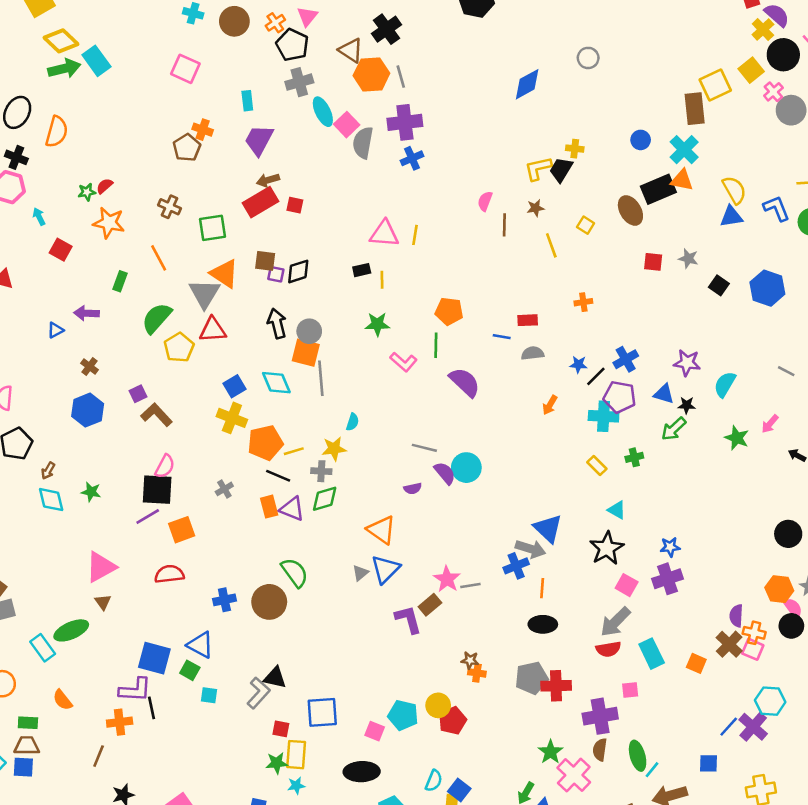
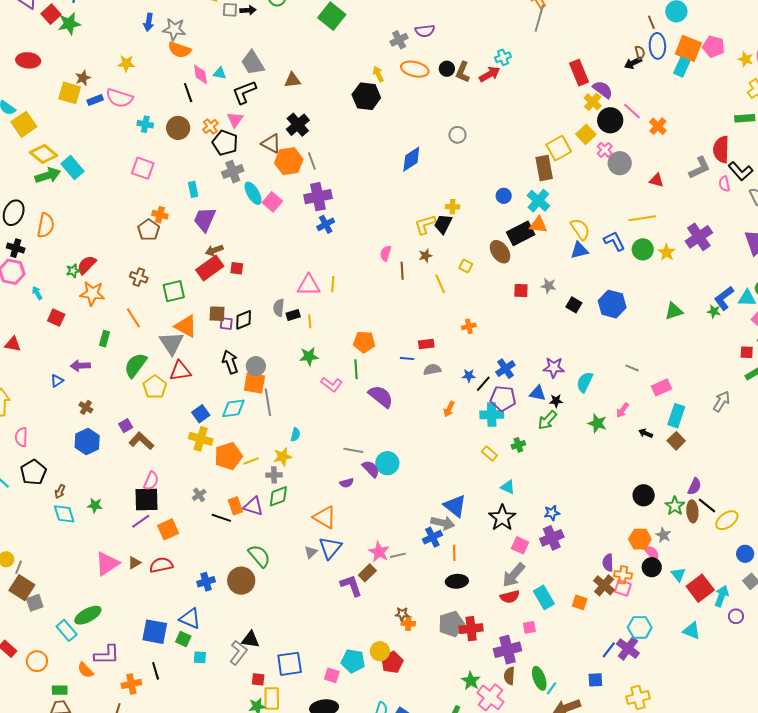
gray semicircle: (363, 143) -> (279, 308), moved, size x0.7
red semicircle: (105, 186) -> (87, 265), size x1.5
cyan diamond: (276, 383) -> (233, 408), turned -70
black line: (278, 476) -> (221, 518), moved
brown triangle: (103, 602) -> (134, 563), moved, turned 40
purple L-shape: (135, 690) -> (107, 655), moved

